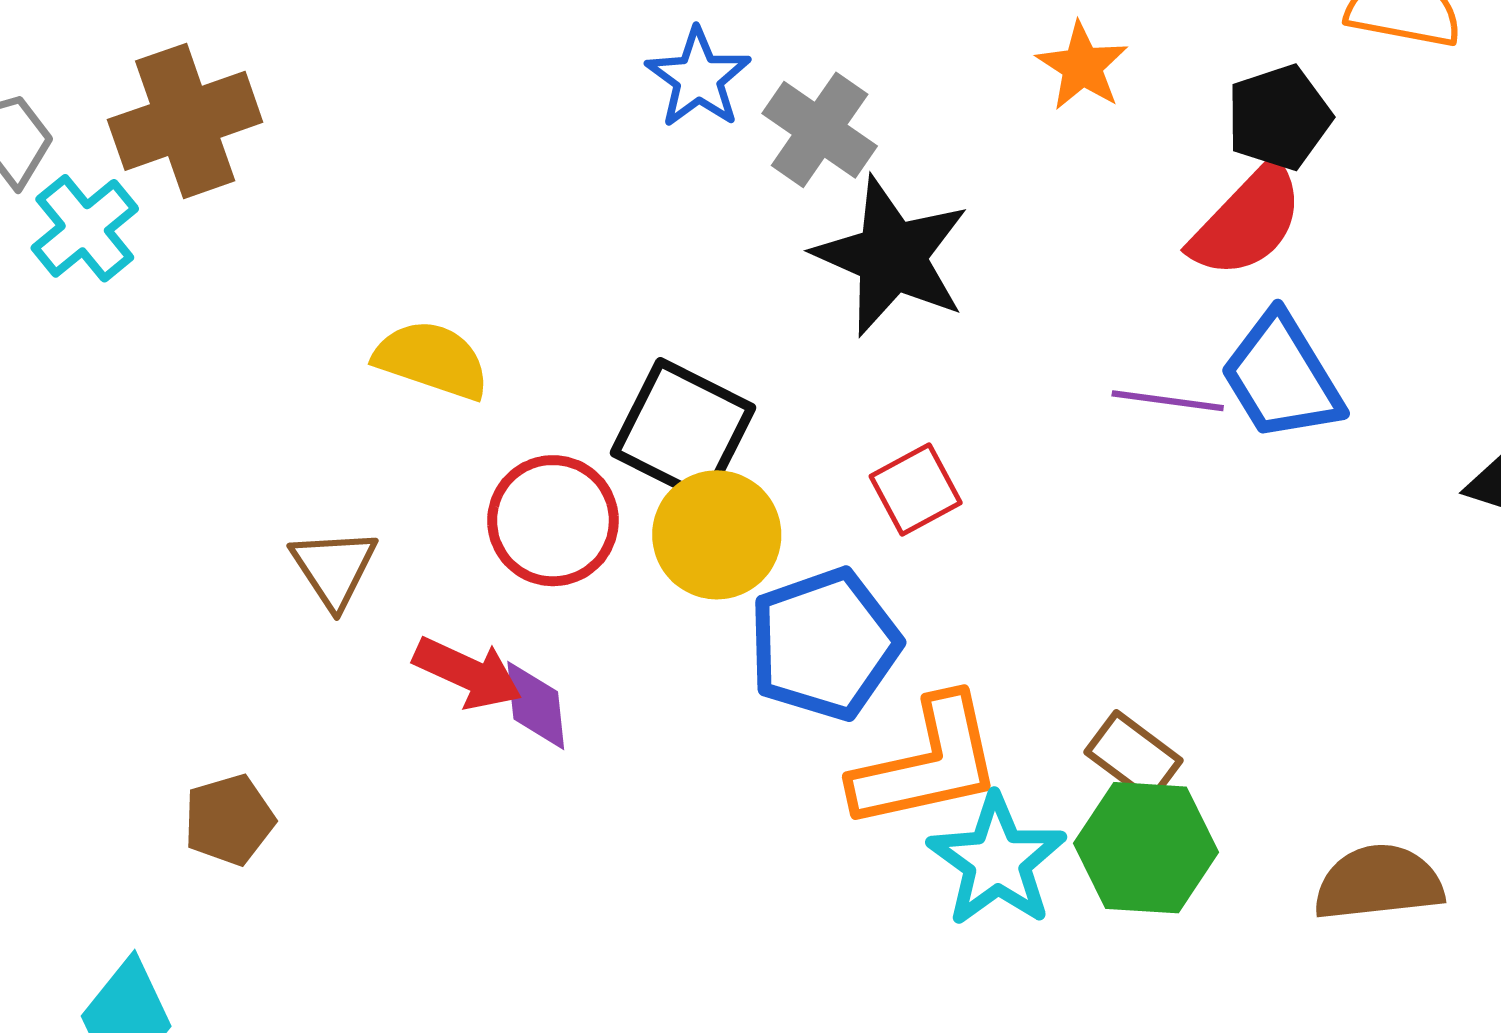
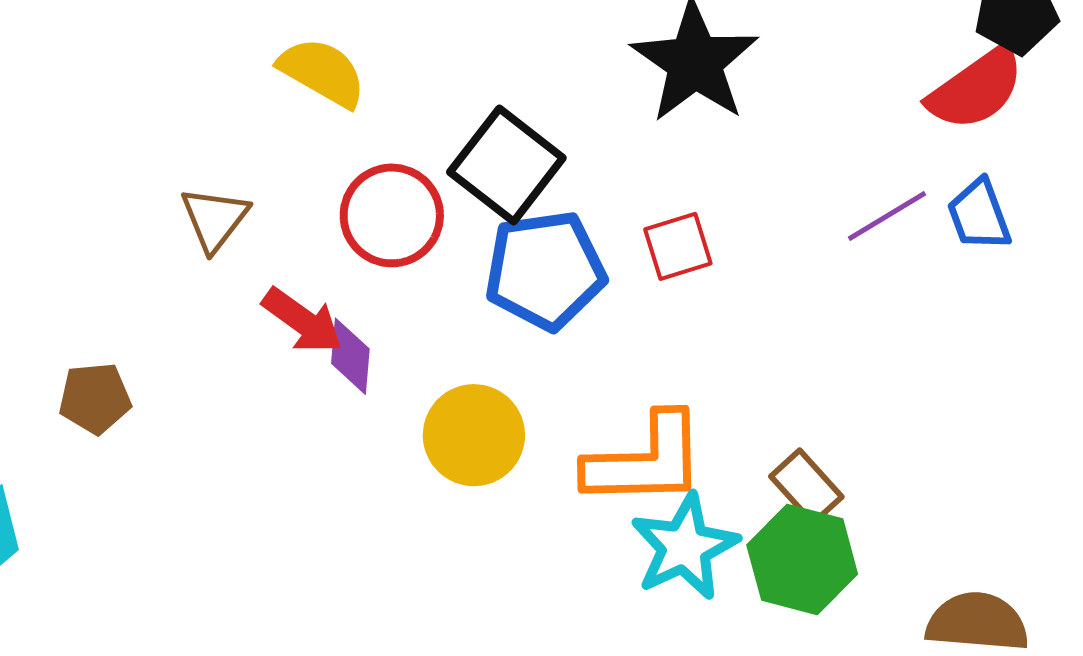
blue trapezoid: (1282, 377) -> (979, 215), size x0.7
purple line: (1168, 401) -> (887, 216), turned -50
yellow circle: (717, 535) -> (474, 435), moved
blue pentagon: (824, 644) -> (545, 270), moved

